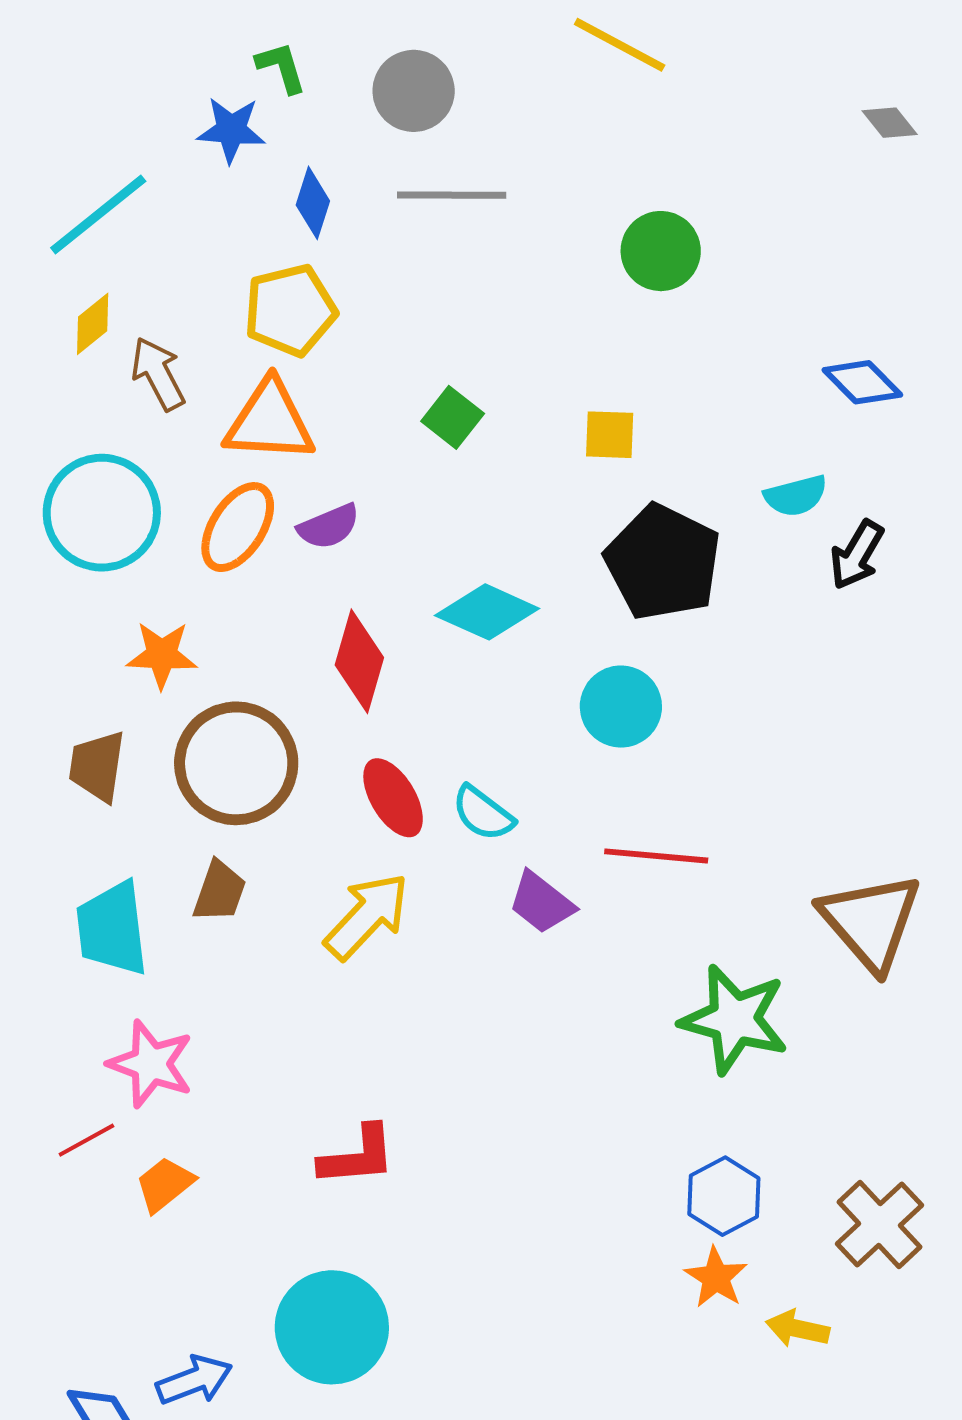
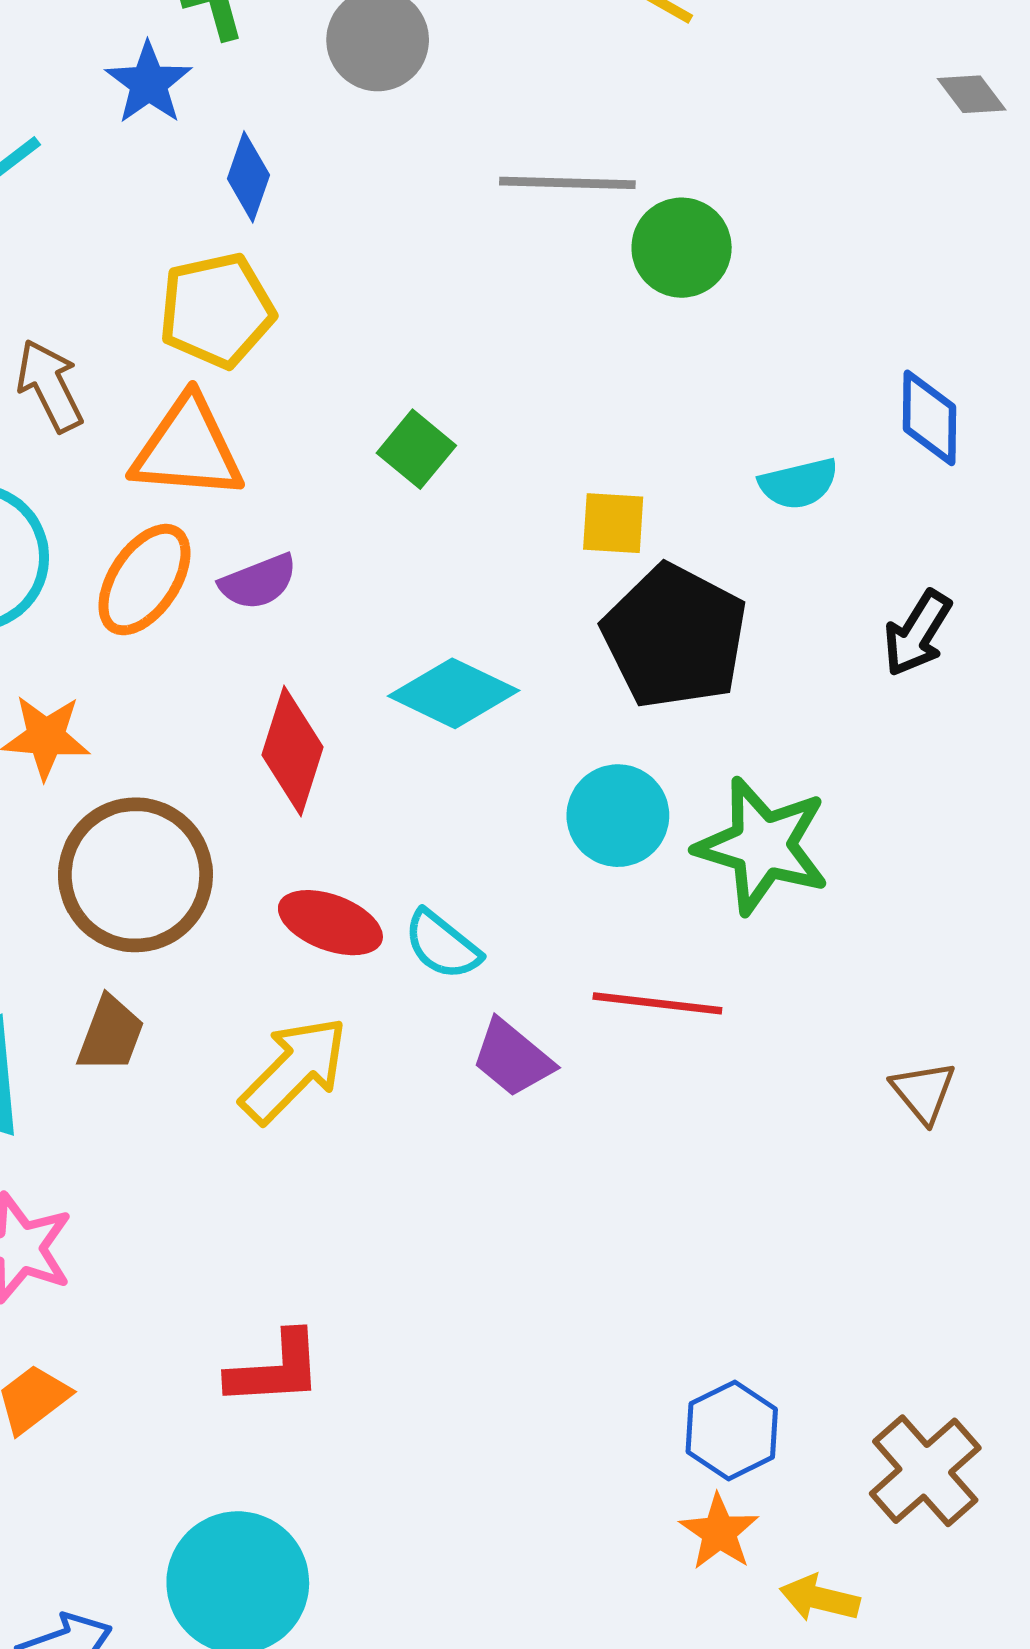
blue star: (231, 130) -> (149, 83), turned 30
gray line: (452, 195) -> (567, 183), moved
blue diamond: (862, 382) -> (930, 418), turned 44
yellow square: (610, 435) -> (613, 523), moved
cyan semicircle: (796, 496) -> (799, 484), moved
red ellipse: (393, 798) -> (330, 923), turned -40
brown triangle: (871, 922) -> (923, 1092), size x0.5
green star: (734, 1019) -> (762, 846), moved

